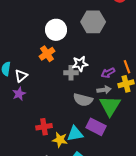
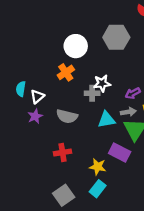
gray semicircle: (83, 100) -> (67, 116), moved
cyan triangle: (75, 134) -> (106, 120), moved
yellow star: (60, 140) -> (98, 167), moved

